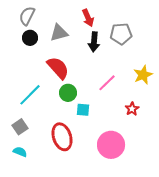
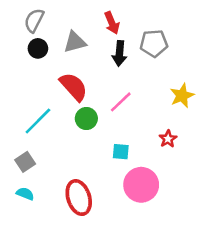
pink line: (107, 83) -> (121, 102), moved
cyan square: (83, 110) -> (121, 152), moved
red ellipse: (62, 137) -> (79, 198), moved

